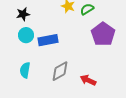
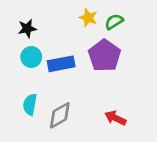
purple pentagon: (103, 34) -> (105, 56), moved
gray diamond: (60, 71) -> (60, 115), moved

